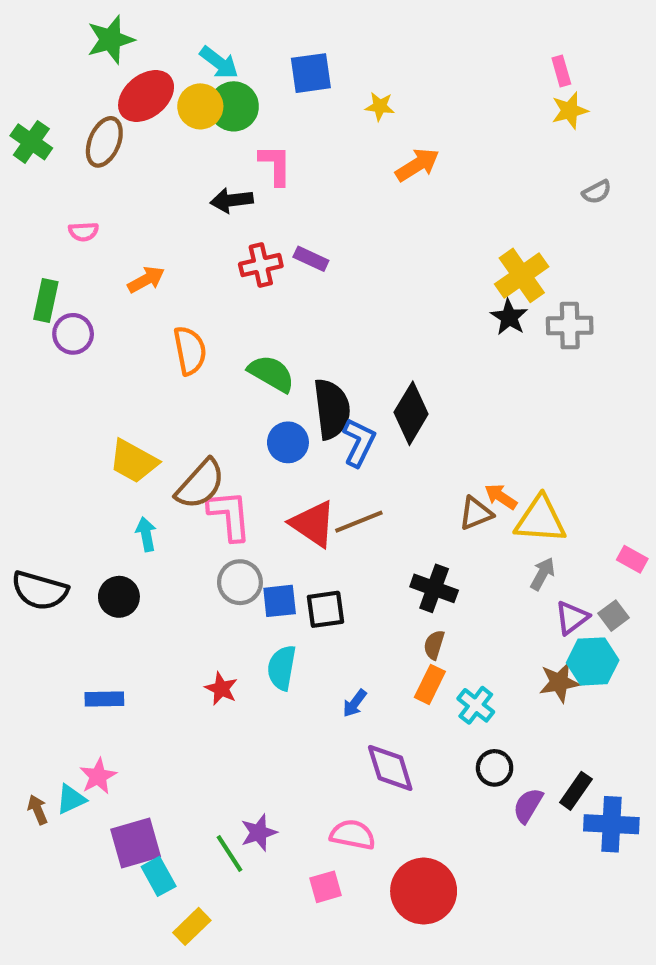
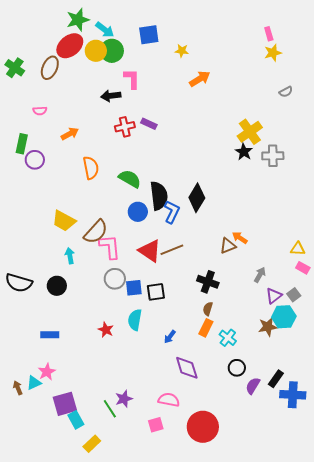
green star: (111, 40) -> (78, 20), moved
yellow triangle: (540, 520) -> (298, 249), moved, size x0.6

